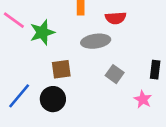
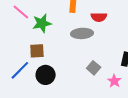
brown square: (61, 69) -> (37, 51), moved
gray square: (115, 74) -> (94, 68), moved

